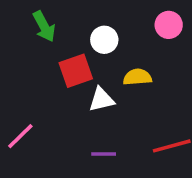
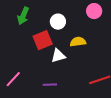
green arrow: (44, 26) -> (23, 16), turned 54
purple line: (104, 154) -> (50, 85), moved

